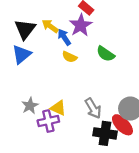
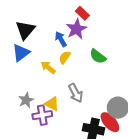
yellow arrow: (50, 26) -> (48, 67), moved
yellow semicircle: (70, 57) -> (65, 57), turned 96
gray arrow: (93, 108) -> (76, 93), moved

